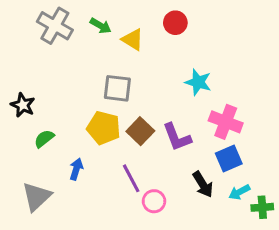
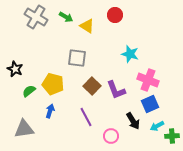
yellow pentagon: (104, 128) -> (53, 84), moved
gray triangle: (37, 197) -> (24, 129), turned 35
pink circle: (154, 201) -> (111, 136), moved

